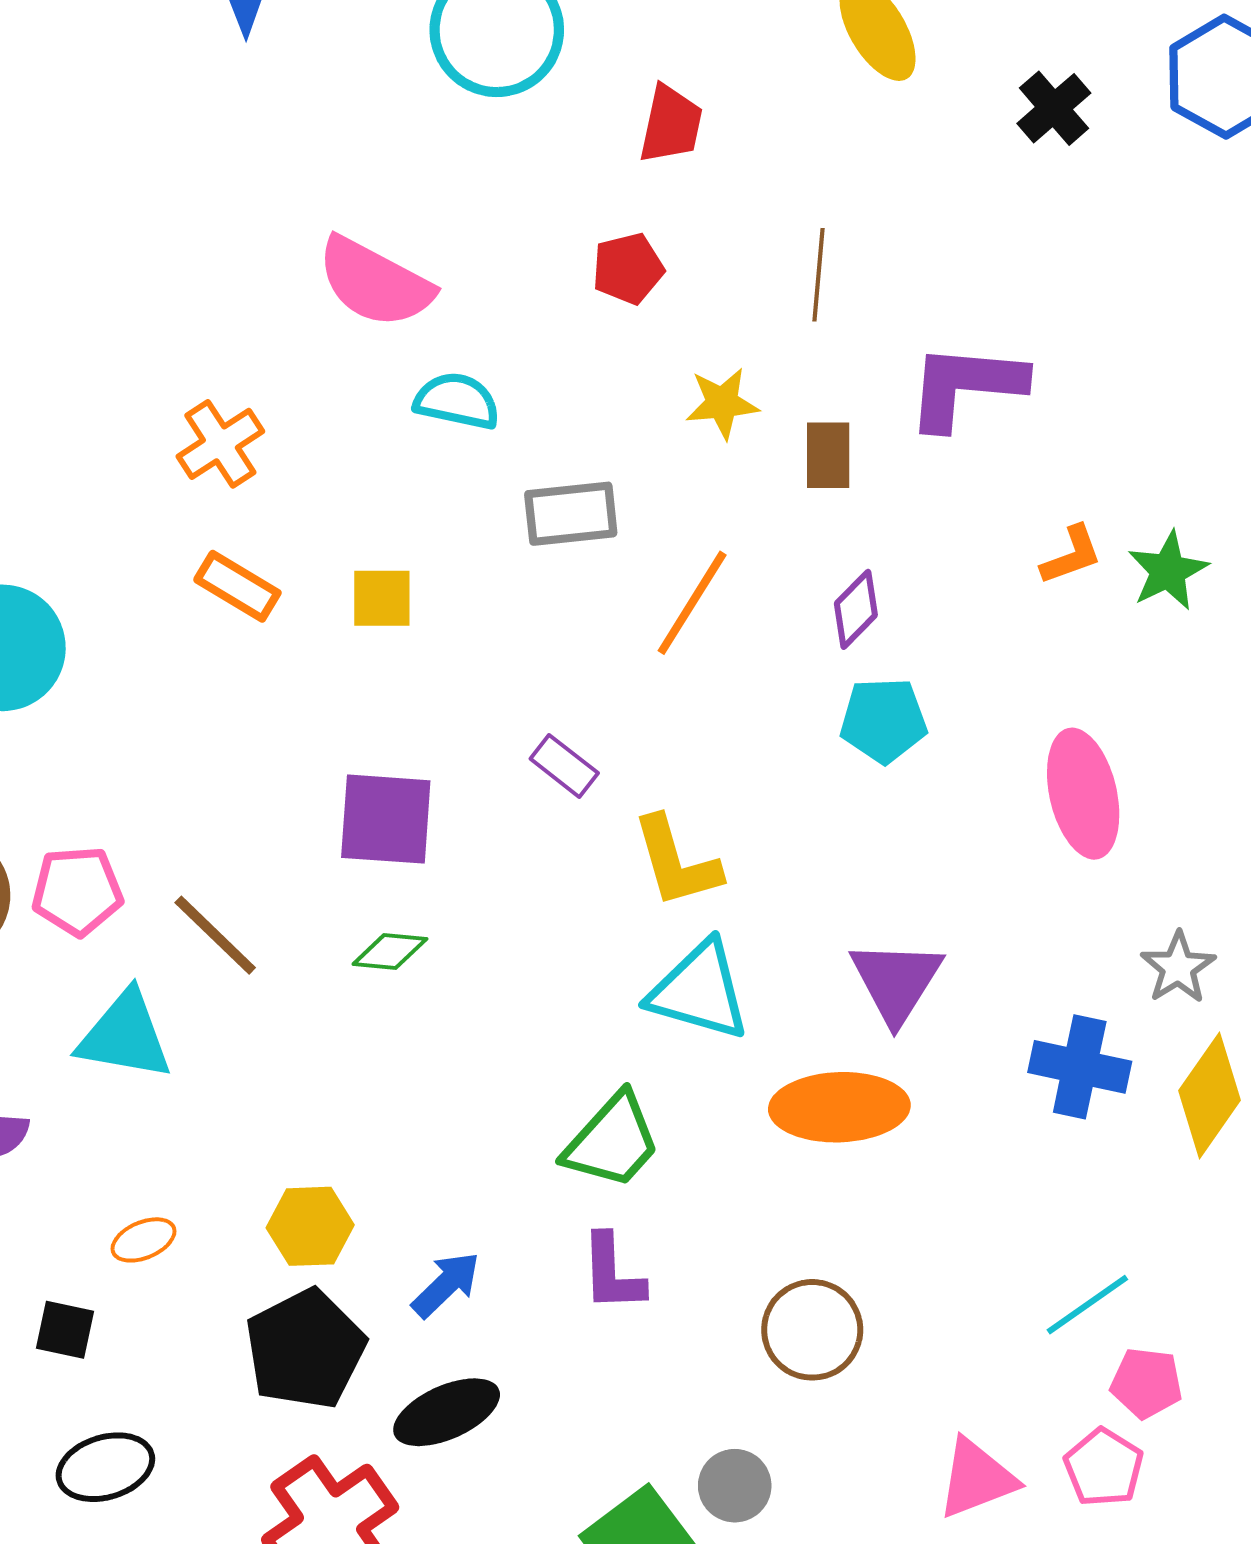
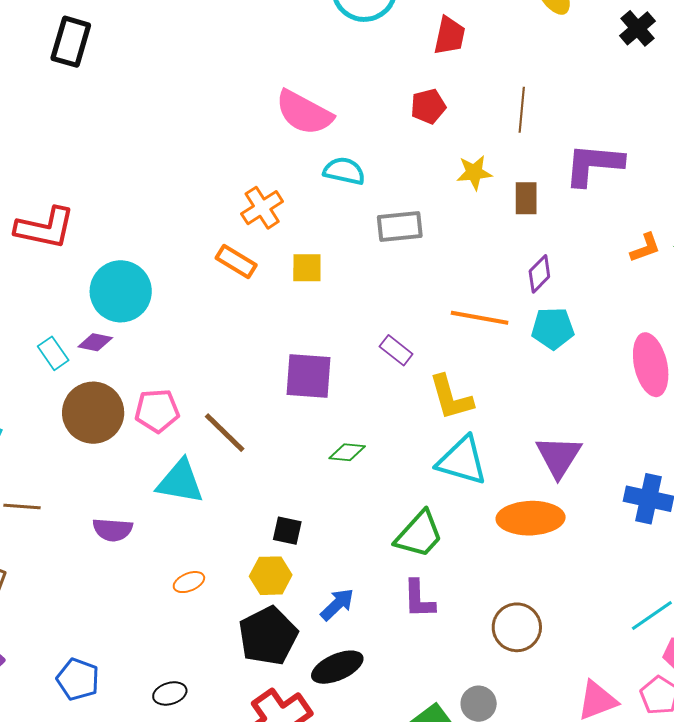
orange cross: (220, 444) -> (262, 208), moved
orange line: (692, 603) -> (480, 318), moved, turned 68
green diamond: (390, 951) -> (347, 452), moved
black square: (65, 1330) -> (287, 531), moved
black ellipse: (105, 1467) -> (170, 693), size x0.7

